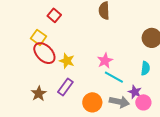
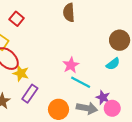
yellow star: (67, 61) -> (21, 73), moved
cyan semicircle: (145, 68) -> (113, 64), moved, turned 48

